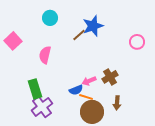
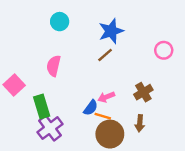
brown line: (79, 35) -> (105, 55), moved
pink square: (13, 41) -> (14, 85), moved
brown cross: (110, 77) -> (143, 92), moved
blue semicircle: (76, 90) -> (91, 108), turned -32

